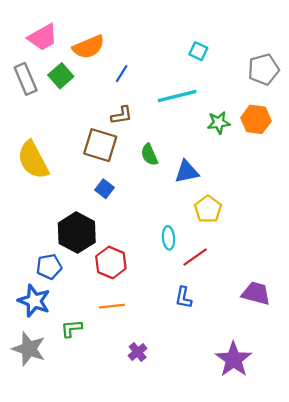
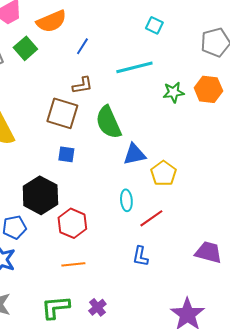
green semicircle: (149, 155) -> (108, 122), size x1.6
blue triangle: (187, 172) -> (134, 154), moved
blue square: (105, 189) -> (66, 154), turned -30
green L-shape: (71, 329) -> (55, 307), moved, size x1.4

